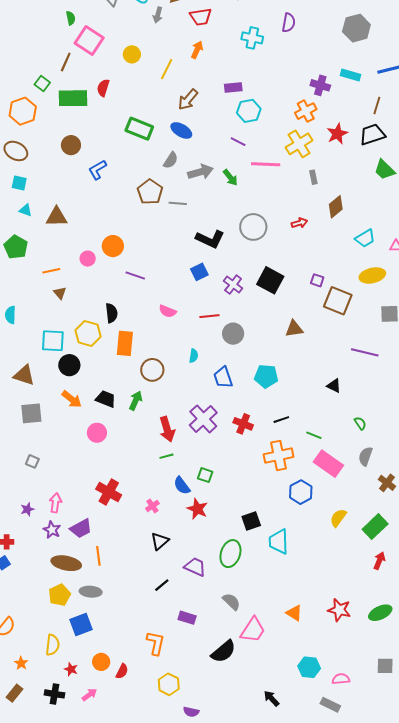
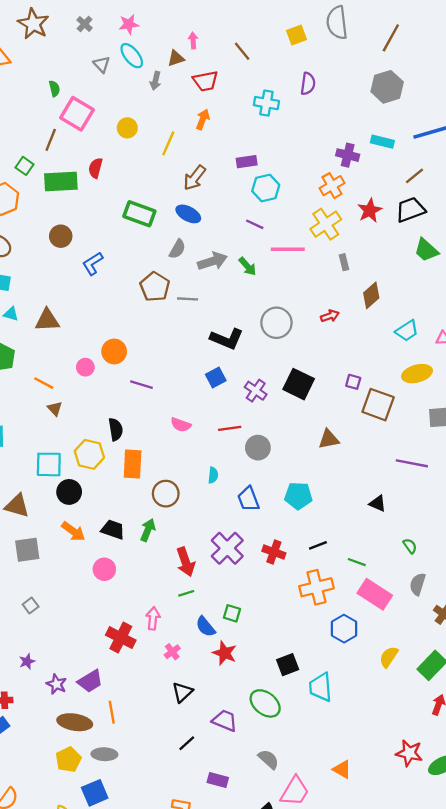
brown line: (377, 106) -> (414, 176), turned 36
orange line: (51, 271) -> (44, 383), turned 42
gray square: (32, 461) -> (31, 606), turned 32
pink arrow: (55, 503) -> (153, 618), moved
green ellipse: (230, 554) -> (265, 703), turned -68
red star: (339, 610) -> (409, 753), moved

